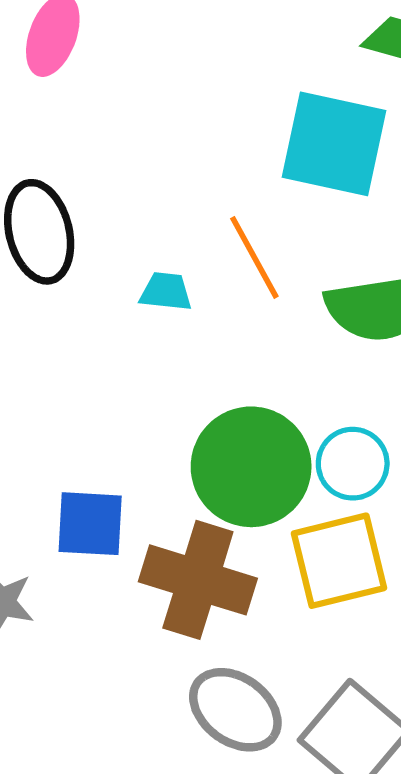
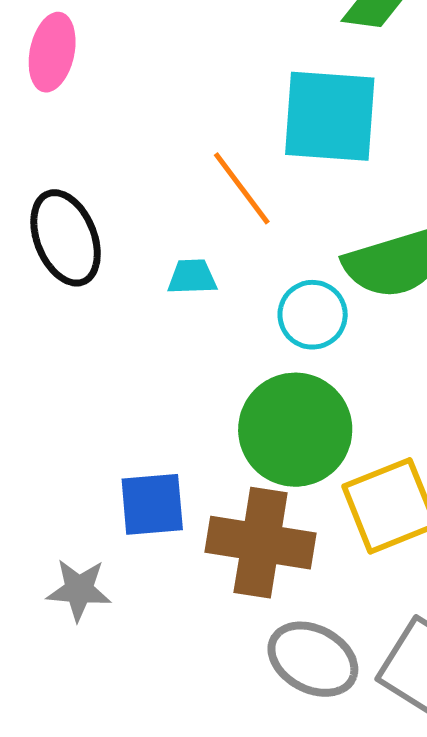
orange line: (254, 257) -> (242, 188), moved
cyan circle: (353, 464) -> (313, 315), moved

